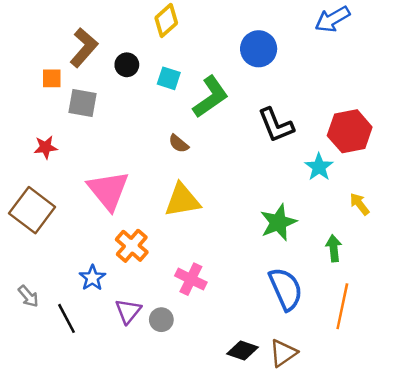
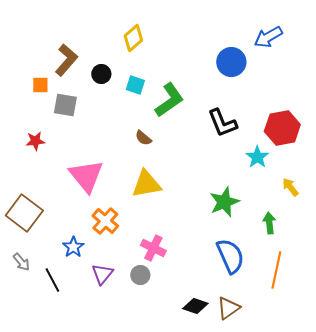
blue circle: (259, 49) -> (231, 62), moved
brown square: (32, 210) -> (24, 213), moved
gray circle: (161, 320) -> (140, 275), moved

